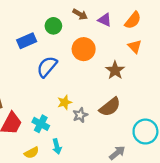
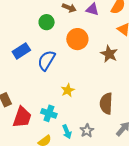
blue rectangle: (27, 41) -> (21, 51), moved
brown semicircle: (110, 107) -> (106, 103), moved, turned 140
gray star: (80, 115) -> (87, 131), moved

